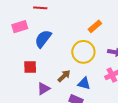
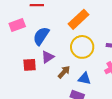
orange rectangle: (95, 26) -> (78, 19), moved, size x1.5
purple triangle: (44, 89) -> (48, 57), moved

